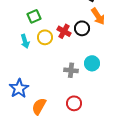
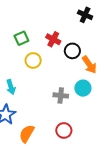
orange arrow: (98, 16) -> (89, 65), moved
red cross: (64, 31) -> (53, 39), moved
cyan arrow: (25, 41) -> (11, 87), moved

